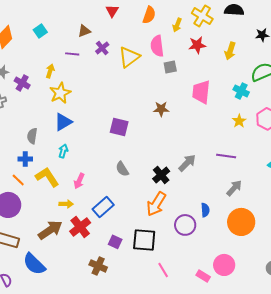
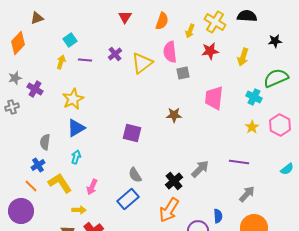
cyan square: (40, 31) -> (70, 40), moved
brown triangle: (84, 31) -> (37, 18), moved
yellow arrow: (50, 71) -> (61, 62), moved
blue cross: (25, 159) -> (38, 165), turned -32
blue rectangle: (103, 207) -> (128, 199), moved

